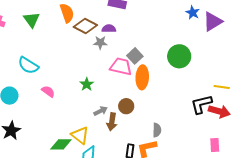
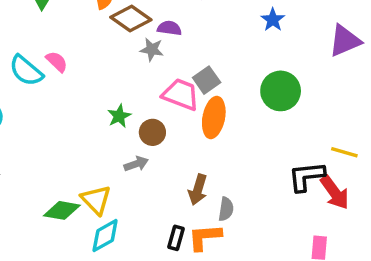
blue star: (193, 13) -> (273, 20), moved
pink semicircle: (48, 91) -> (57, 62), moved
brown circle: (126, 106) -> (152, 132), moved
red arrow: (219, 111) -> (335, 192), turned 30
brown arrow: (112, 122) -> (198, 190), moved

